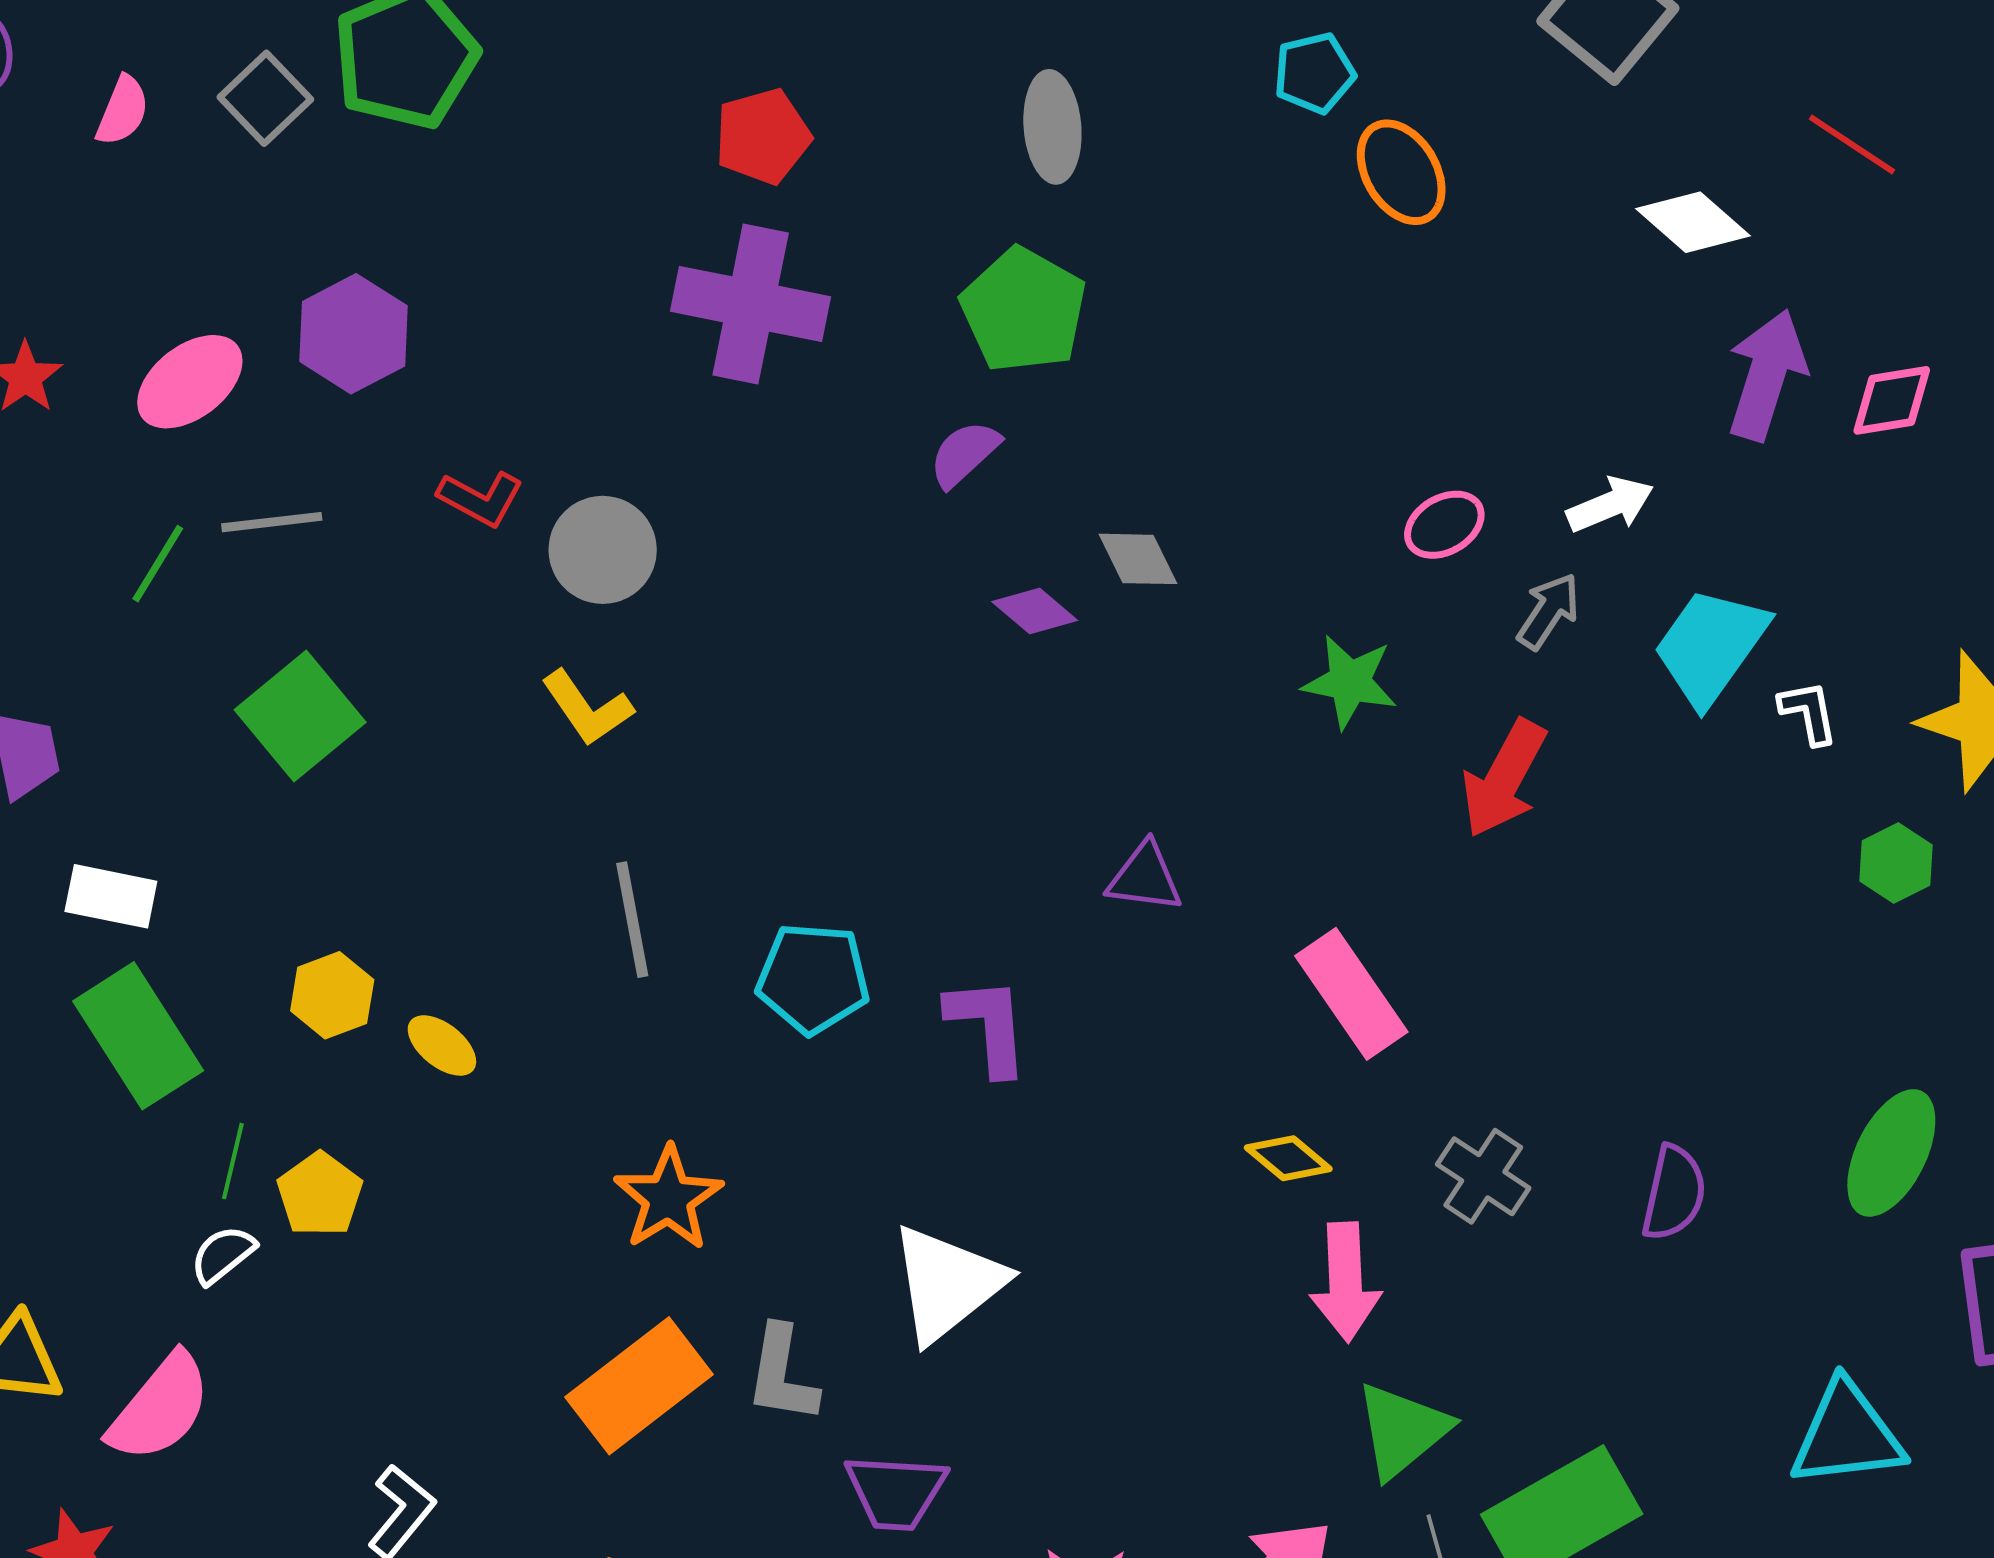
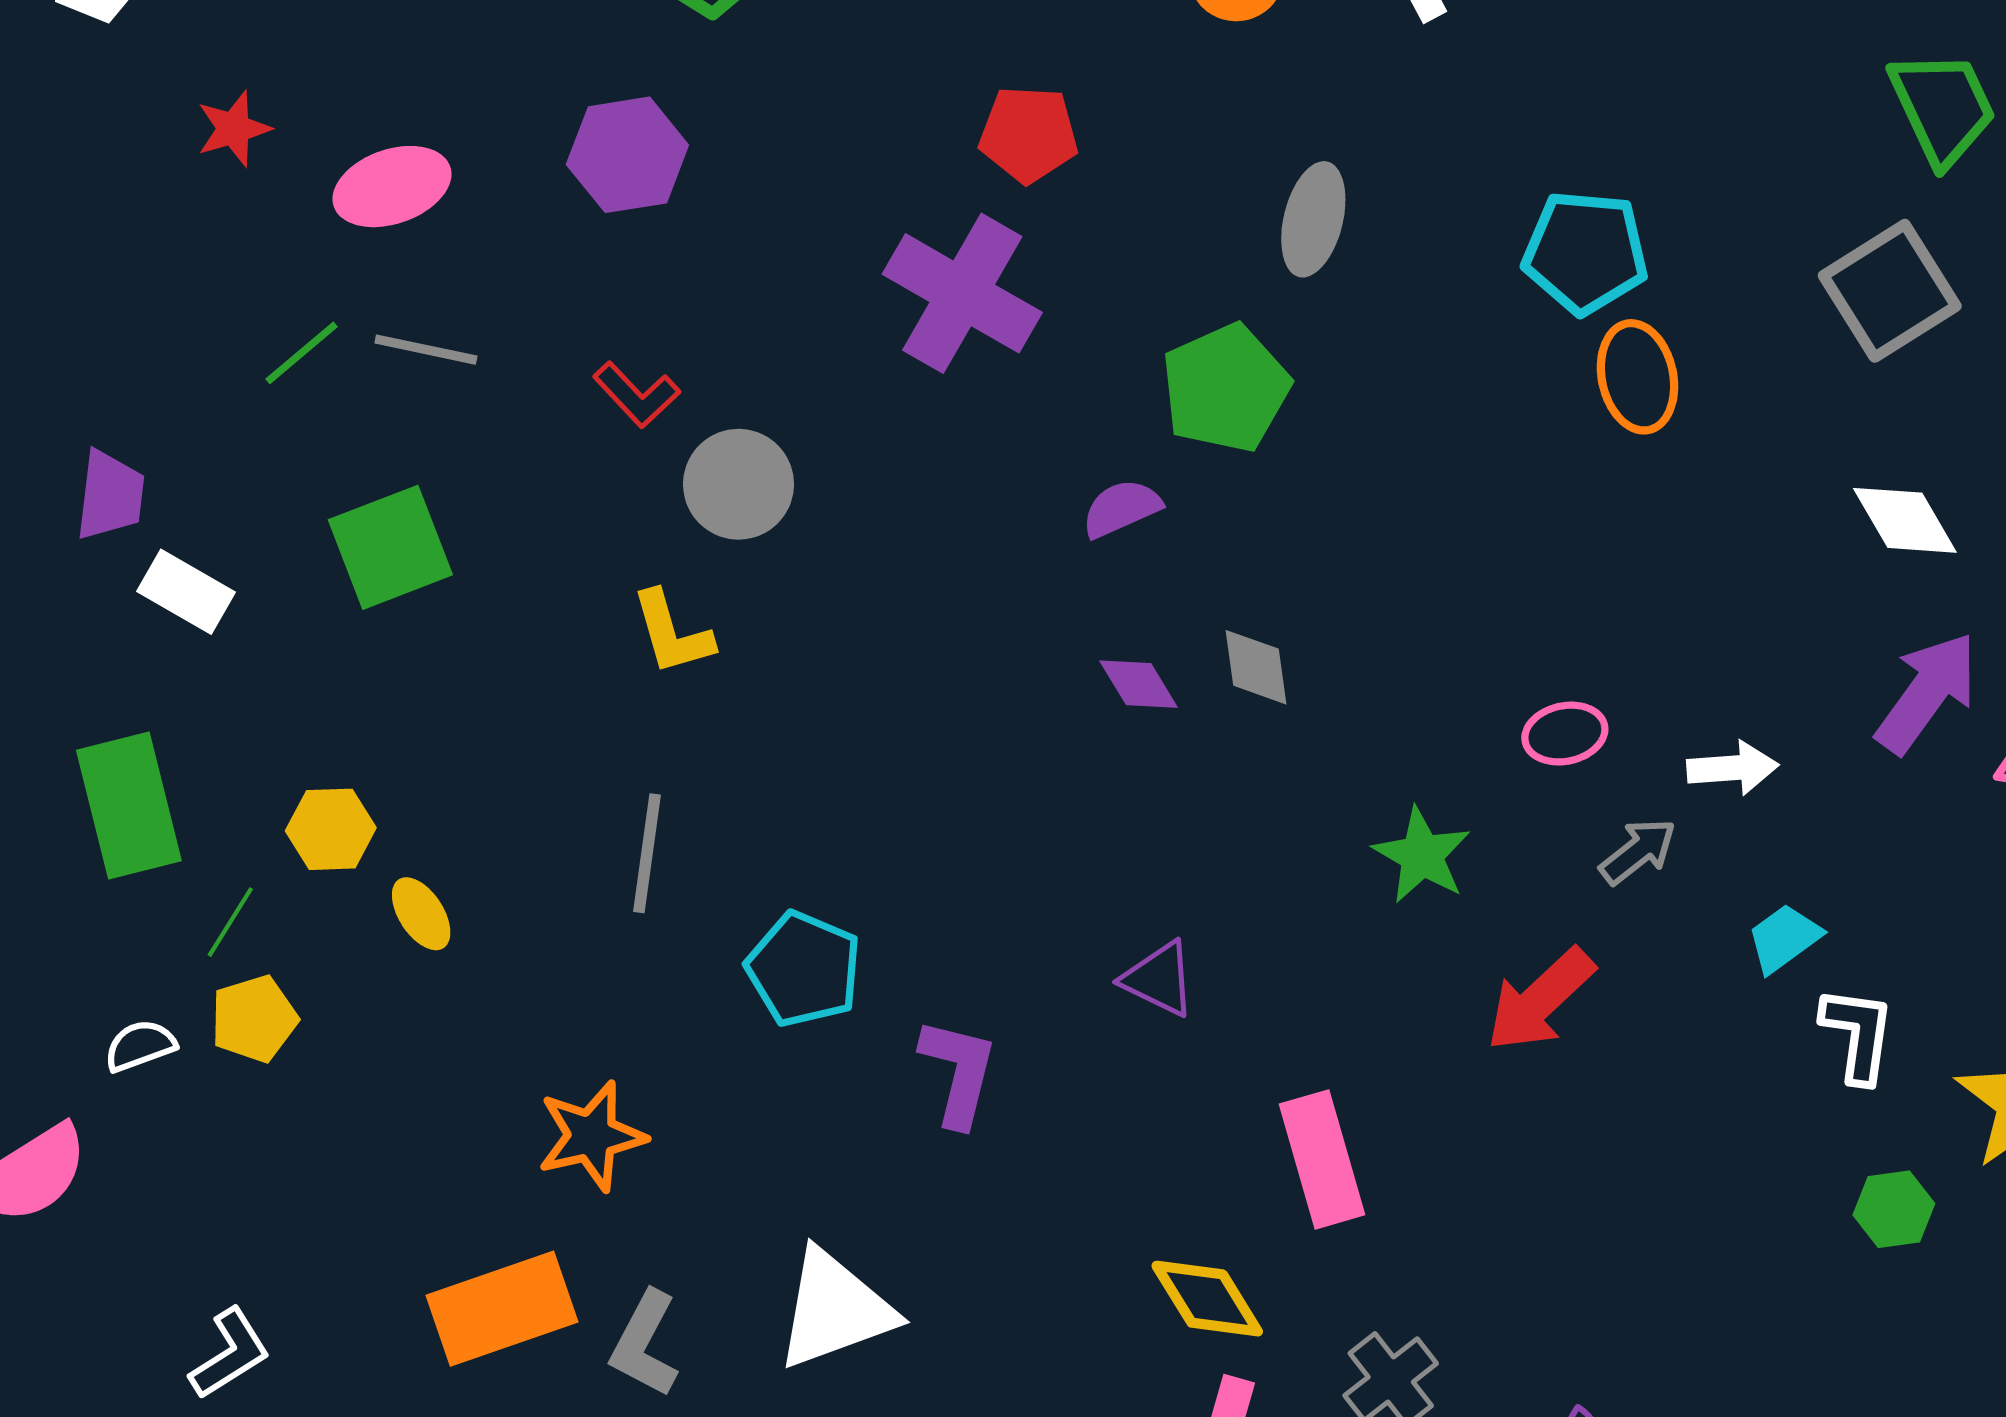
cyan pentagon: (1314, 73) -> (1585, 252), size x1.5
purple hexagon: (354, 334) -> (627, 155), moved
cyan trapezoid: (1711, 646) -> (1784, 938), size x0.6
white L-shape: (1809, 712) -> (1858, 1034), size x1.4
white rectangle: (111, 896) -> (186, 592), moved
yellow diamond: (1288, 1158) -> (1207, 1299), size x1.4
green line: (233, 1161) -> (230, 922), moved

